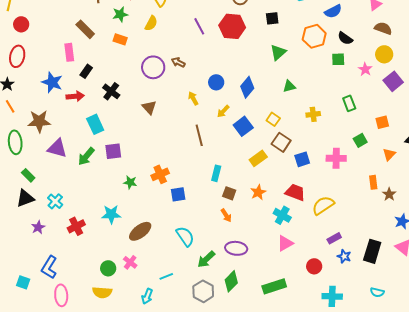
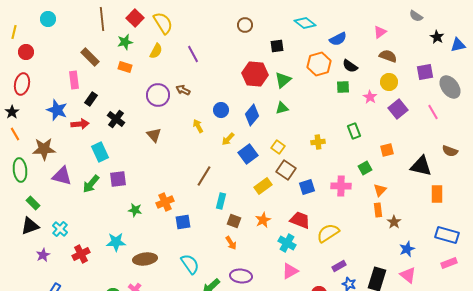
purple line: (199, 26) -> (193, 54), moved
red hexagon: (232, 26) -> (255, 74), moved
green triangle: (289, 86) -> (282, 108), moved
brown line: (199, 135) -> (204, 176), moved, turned 45
orange triangle: (389, 154) -> (380, 190), moved
brown ellipse: (140, 231) -> (145, 259), turned 30

